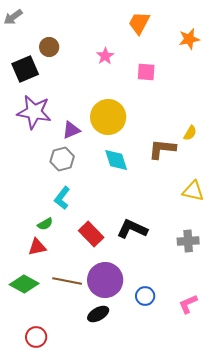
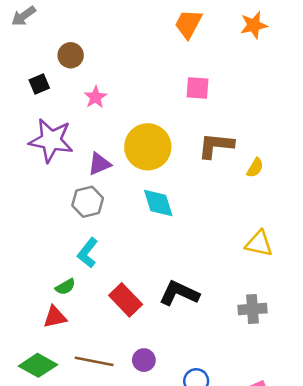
orange star: (189, 39) -> (254, 25), moved
pink star: (105, 56) -> (95, 97), moved
black square: (25, 69) -> (39, 84), size x0.6
brown L-shape: (162, 149) -> (216, 146), moved
purple circle: (105, 280) -> (144, 360), size x0.5

